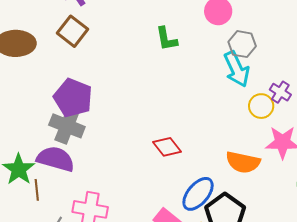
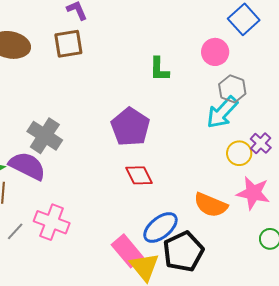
brown square: (73, 31) -> (68, 44), turned 32
cyan arrow: (237, 69) -> (222, 112), turned 57
purple pentagon: (73, 98) -> (130, 127), moved

